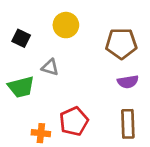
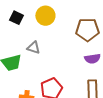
black square: (21, 38) -> (16, 18), moved

